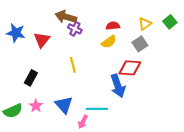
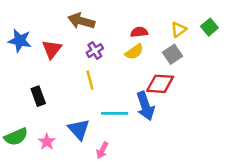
purple cross: (75, 29) -> (95, 51), moved, turned 32
black rectangle: (31, 78) -> (38, 96), turned -49
pink star: (36, 106) -> (47, 142), moved
cyan line: (97, 109) -> (115, 113), moved

